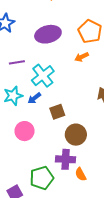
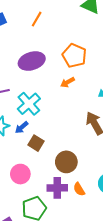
brown square: (57, 112) -> (36, 143), moved, turned -35
pink circle: (25, 131) -> (20, 174), moved
orange semicircle: (81, 174) -> (79, 189), moved

